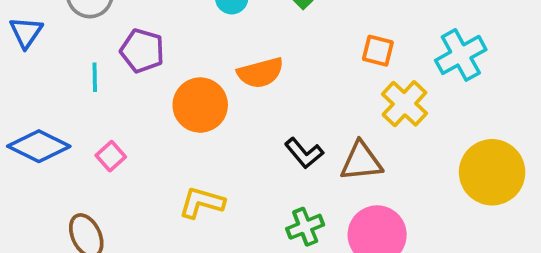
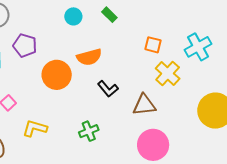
black L-shape: (304, 153) -> (108, 89), moved
yellow L-shape: (202, 203) -> (35, 128), moved
green cross: (305, 227) -> (89, 131), moved

